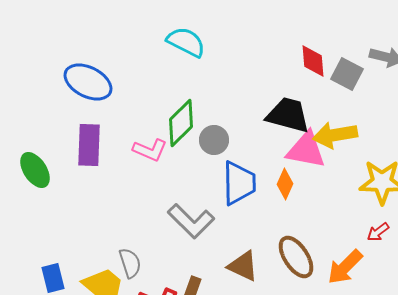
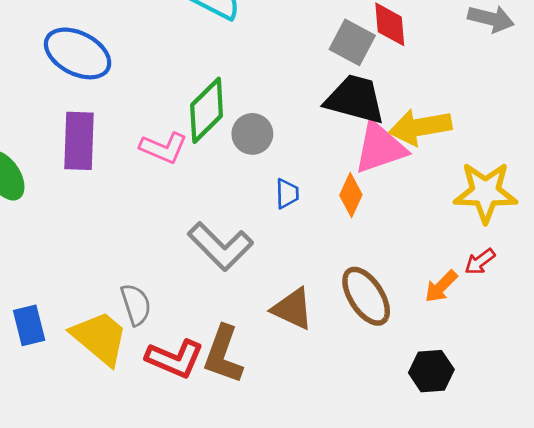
gray square: (347, 74) -> (352, 42), moved
pink triangle: (306, 150) -> (380, 148), turned -30
blue trapezoid: (239, 183) -> (287, 194), size x0.5
orange arrow: (345, 267) -> (441, 287), moved, size x0.7

